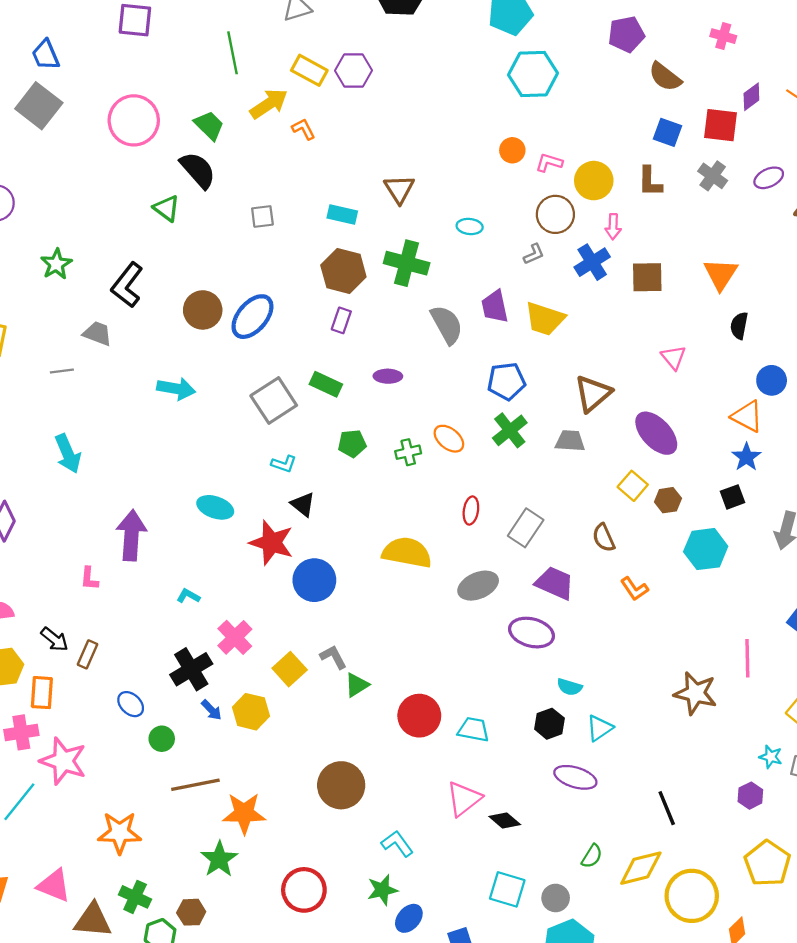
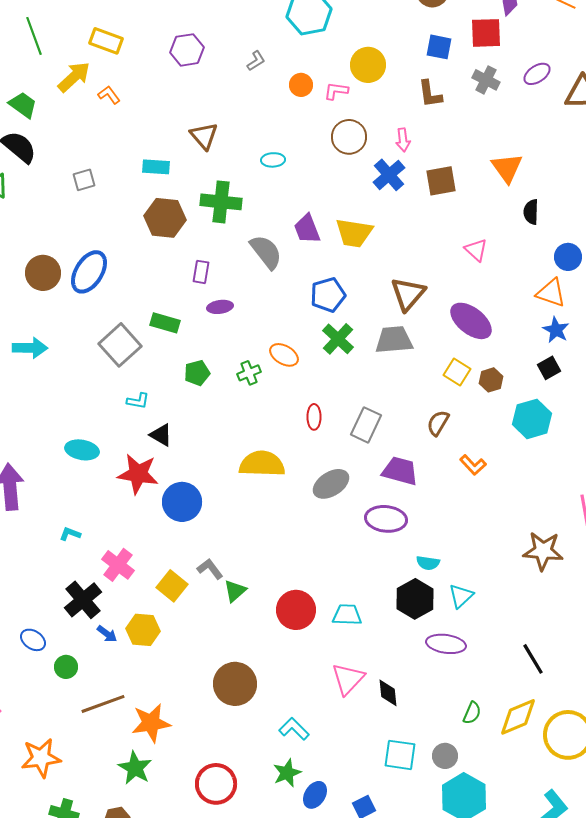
purple hexagon: (354, 70) -> (187, 50), moved
yellow circle: (594, 181) -> (368, 65), moved
gray L-shape: (534, 254) -> (256, 61), moved
purple rectangle: (341, 320) -> (201, 272), moved
gray trapezoid: (570, 441) -> (394, 340), size x1.4
brown semicircle: (604, 538) -> (438, 423), turned 64
black hexagon: (549, 724) -> (415, 599), size x1.4
black diamond: (505, 821) -> (388, 693), turned 52

